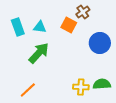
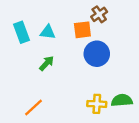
orange square: (69, 25) -> (82, 30), turned -35
blue circle: (100, 43) -> (97, 54), moved
green arrow: (39, 53) -> (47, 63), size x0.6

